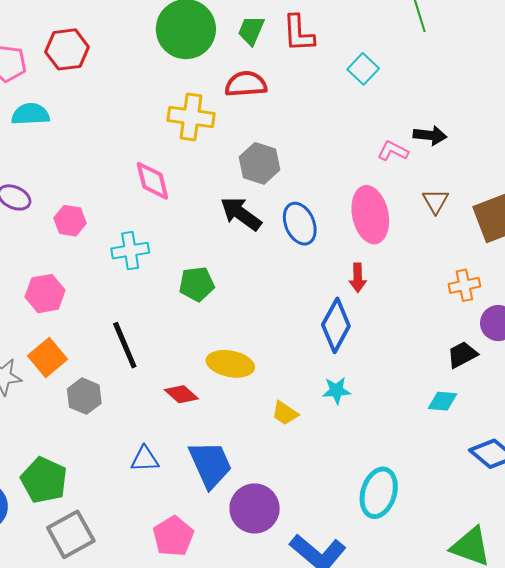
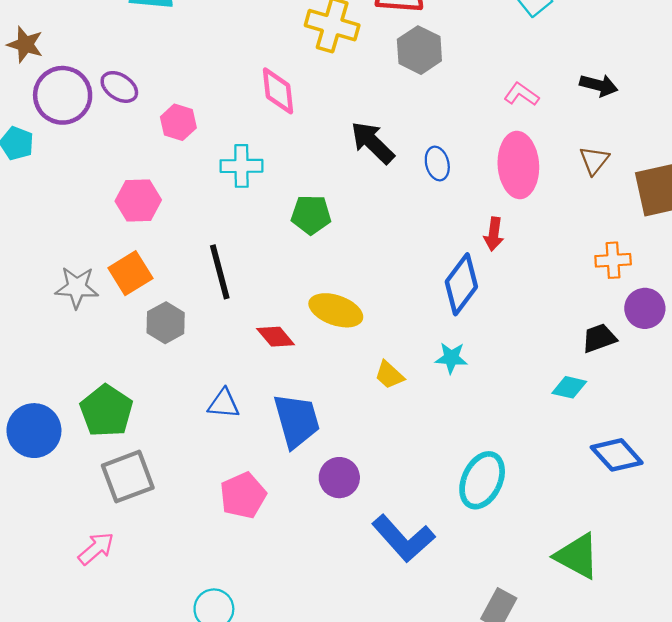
pink L-shape: (393, 151) -> (521, 94), moved
gray hexagon: (259, 163) -> (419, 50), moved
blue ellipse: (300, 224) -> (437, 163), size x0.7
purple circle: (255, 508) -> (339, 478), size x0.7

